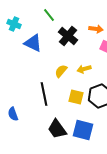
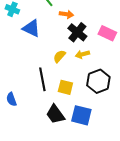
orange arrow: (96, 29) -> (66, 14), moved
black cross: (68, 36) -> (77, 32), moved
yellow square: (76, 97) -> (65, 87), moved

